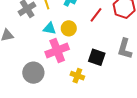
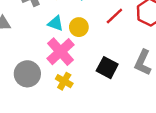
pink cross: (57, 51) -> (60, 52), turned -30
yellow cross: (77, 76) -> (64, 81), moved

